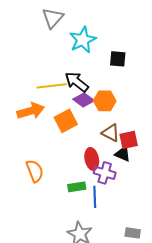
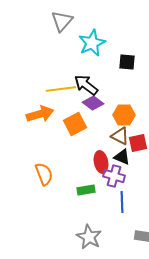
orange hexagon: (105, 101) -> (124, 115), moved
black triangle: (123, 154) -> (122, 157), moved
blue line: (95, 197) -> (122, 202), moved

